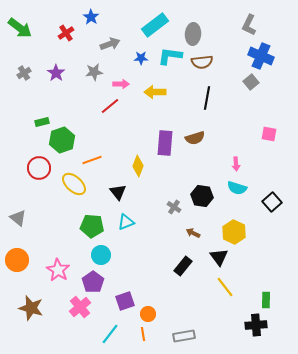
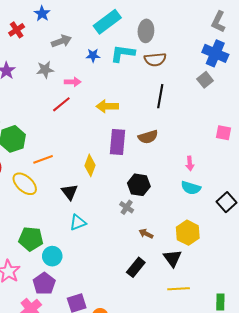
gray L-shape: (249, 25) -> (218, 22), moved
yellow arrow: (155, 92) -> (107, 106), moved
black hexagon: (202, 196) -> (139, 185), moved
green pentagon: (92, 226) -> (31, 239), moved
yellow line: (225, 287) -> (179, 289), turned -55

